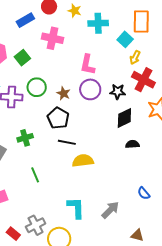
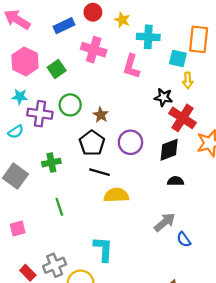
cyan square: (125, 39) -> (178, 58), turned -35
yellow arrow: (135, 57) -> (188, 80), turned -32
pink L-shape: (88, 65) -> (131, 66), moved
red cross: (143, 80) -> (183, 118), moved
purple circle: (90, 89) -> (130, 142), moved
black star: (118, 92) -> (163, 97), moved
gray arrow: (110, 210) -> (165, 222), moved

